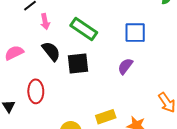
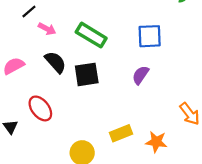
pink arrow: (45, 22) -> (47, 29), turned -49
red ellipse: (36, 91) -> (40, 108), turned -35

